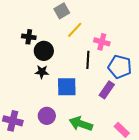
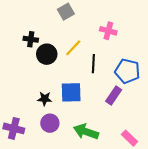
yellow line: (75, 30) -> (73, 48), moved
pink cross: (102, 42) -> (108, 31), moved
black star: (42, 72) -> (45, 99), moved

